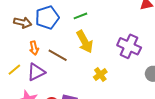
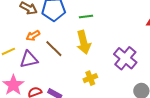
orange arrow: (34, 48) -> (33, 36), turned 56

